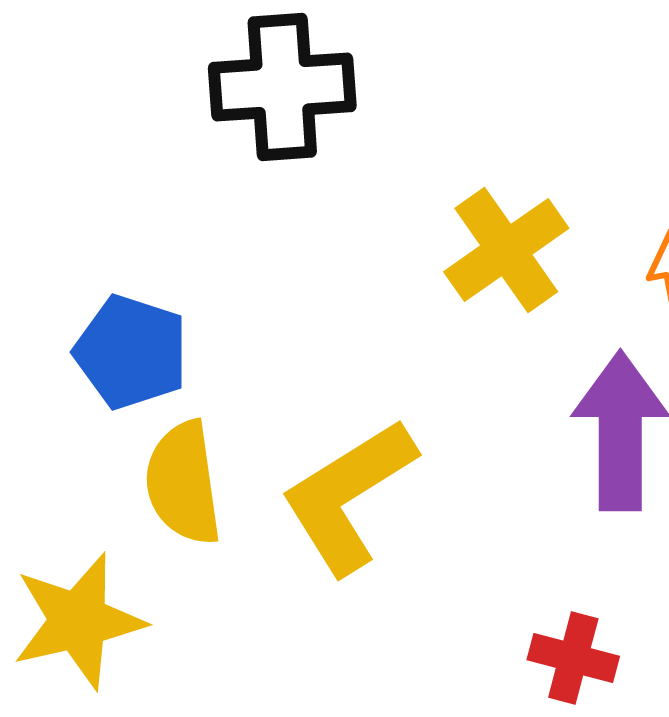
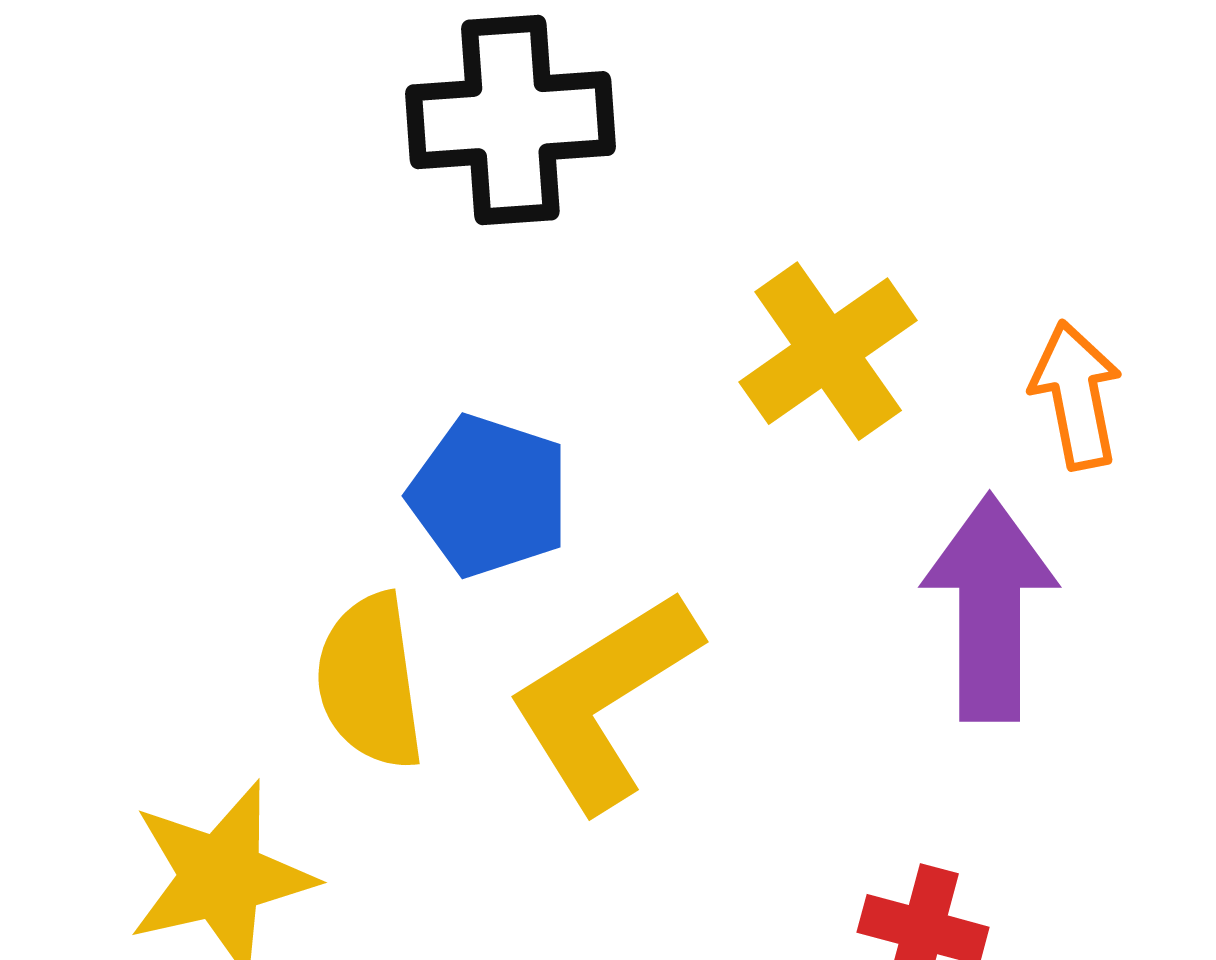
blue pentagon: (131, 352) -> (489, 496), moved

